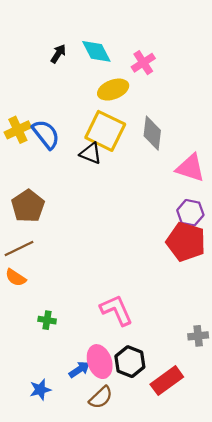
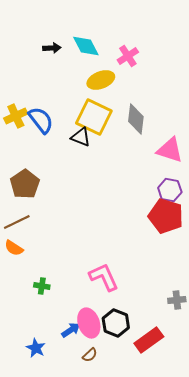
black arrow: (58, 54) -> (52, 48), turned 54
blue star: (40, 390) -> (36, 348), turned -30
brown semicircle: (101, 397) -> (90, 355), size x0.7

